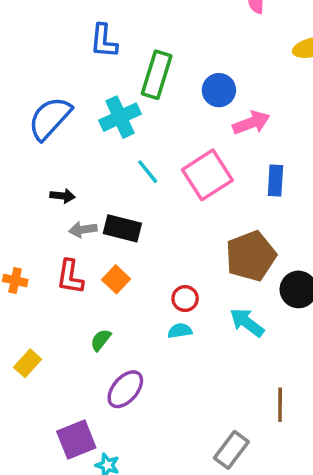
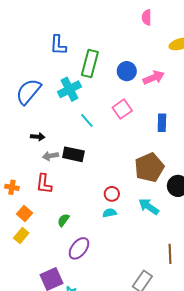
pink arrow: (251, 123) -> (154, 78), moved
pink square: (207, 175) -> (122, 109), moved, size x0.7
orange square: (116, 279) -> (25, 214), moved

